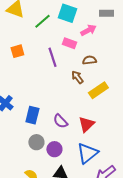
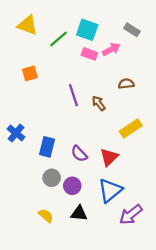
gray rectangle: (106, 13) -> (132, 30), turned 32
pink rectangle: (69, 43) -> (89, 54), moved
purple line: (52, 57) -> (73, 95), moved
brown semicircle: (89, 60) -> (126, 84), moved
yellow rectangle: (98, 90) -> (131, 128), moved

